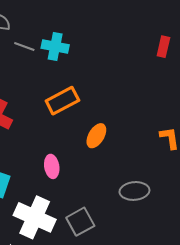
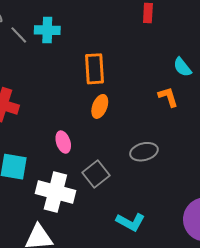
gray line: (24, 46) -> (19, 35), turned 36
orange rectangle: (62, 101) -> (94, 69), moved, turned -56
gray square: (80, 222) -> (96, 174), moved

